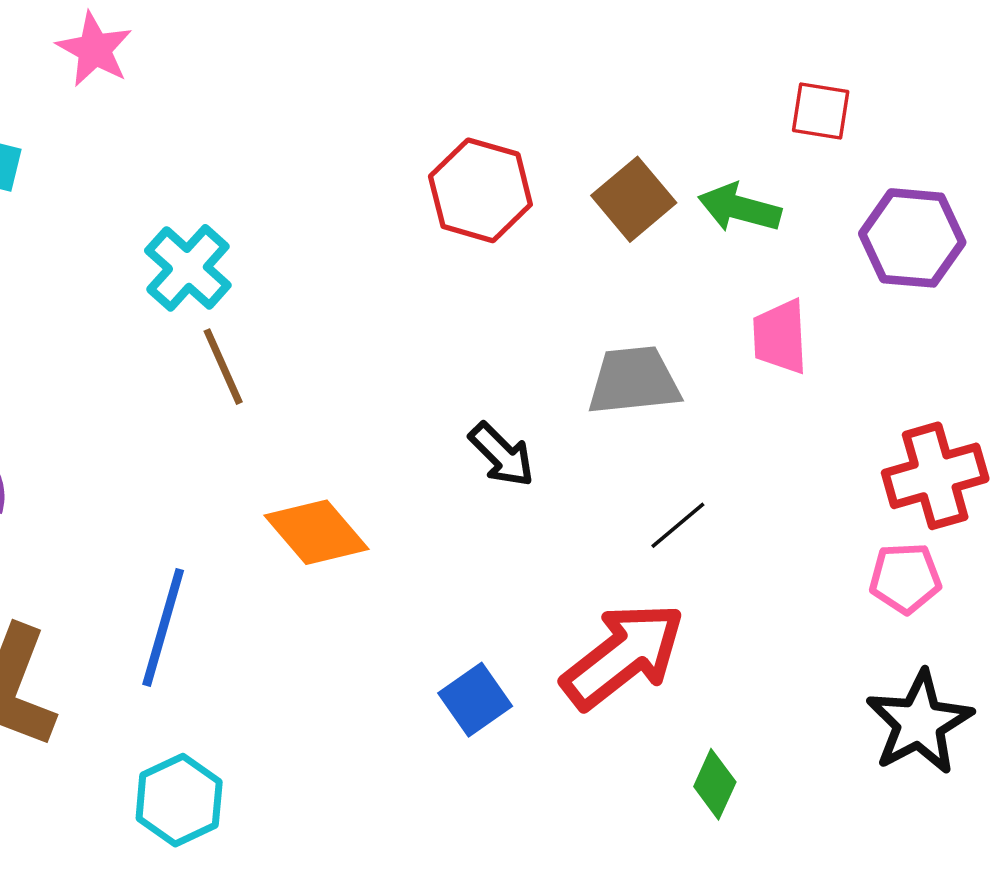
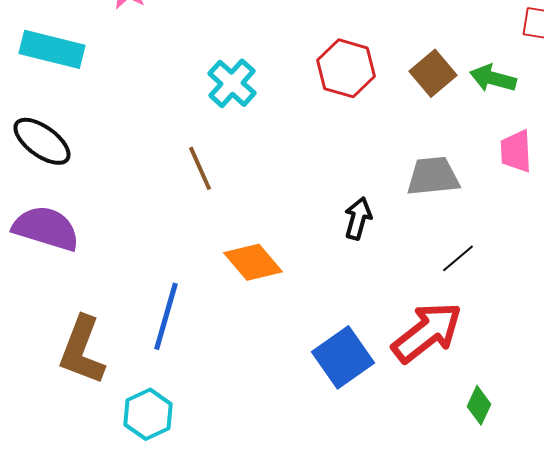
cyan cross: (188, 268) -> (232, 83), moved
black arrow: (502, 455) -> (358, 218), turned -120
blue square: (475, 700) -> (343, 357), size x1.5
cyan hexagon: (179, 800) -> (148, 414), moved

